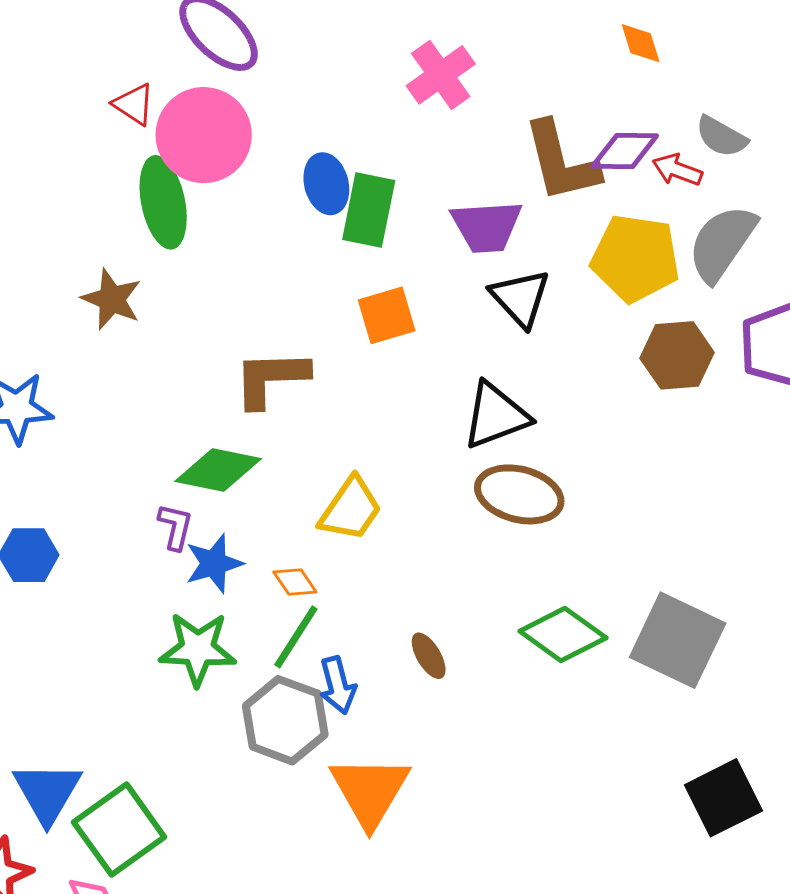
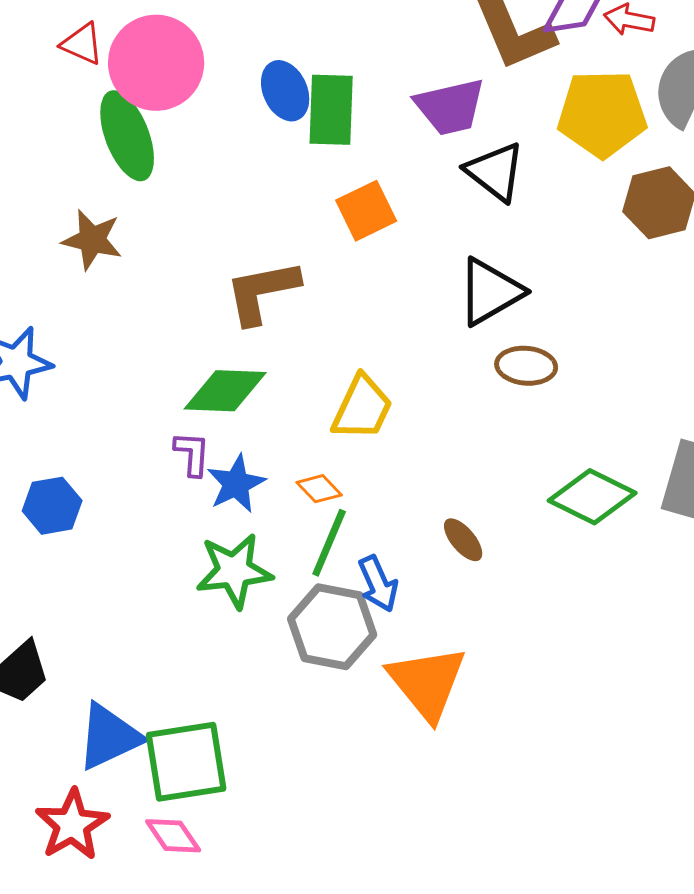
brown ellipse: (519, 494) -> (526, 366), size x0.7
blue triangle: (47, 792) -> (109, 737), turned 44
green square: (119, 830) -> (186, 762), turned 36

